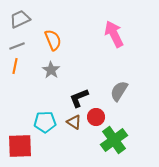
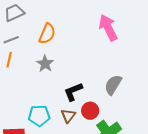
orange semicircle: (53, 40) -> (47, 34), turned 45
brown triangle: (74, 122) -> (68, 116), turned 35

